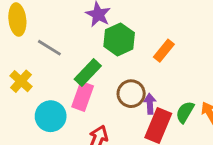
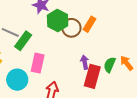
green rectangle: (88, 72) -> (23, 41), moved
brown circle: (131, 94) -> (71, 28), moved

